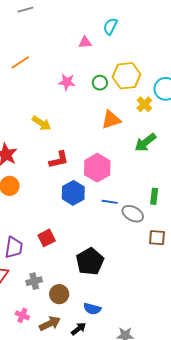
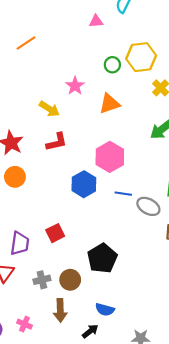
pink star: (67, 82) -> (75, 86), moved, turned 30
orange triangle: (111, 120) -> (109, 104), moved
red L-shape: (59, 160) -> (57, 142), moved
brown circle: (59, 294) -> (70, 280), moved
pink cross: (22, 315) -> (24, 324), moved
brown arrow: (50, 323) -> (60, 311), moved, turned 115

